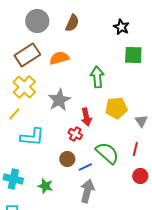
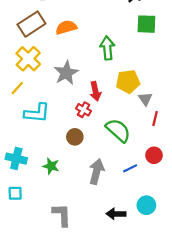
gray triangle: (141, 121) -> (145, 99), moved
red line: (135, 149) -> (155, 118), moved
blue line: (85, 167) -> (130, 168), moved

